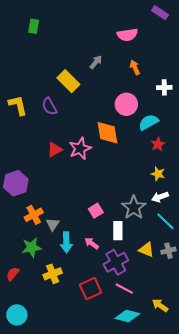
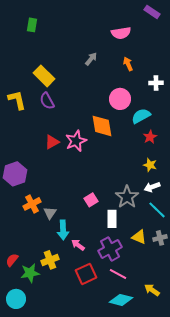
yellow rectangle: (68, 81) -> (44, 76), moved
pink arrow: (92, 243) -> (78, 245), moved
green star: (32, 248) -> (30, 273), moved

